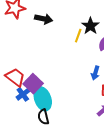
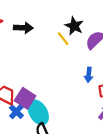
yellow line: (78, 36) -> (63, 39), turned -48

